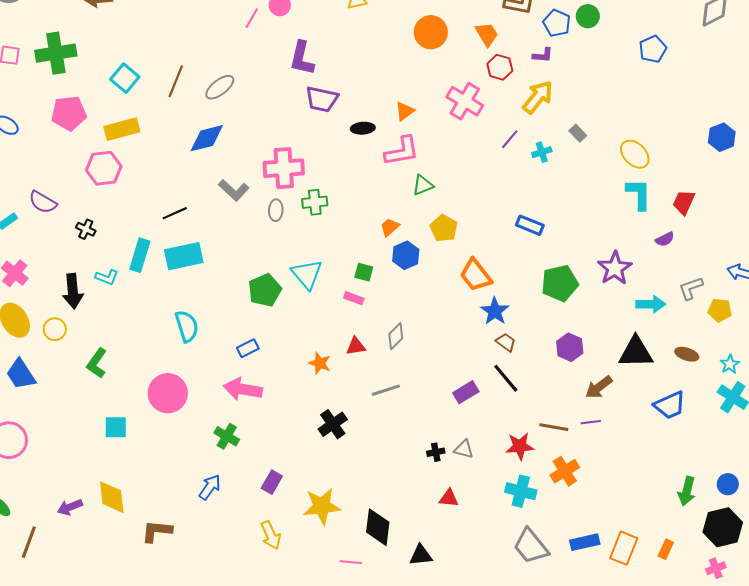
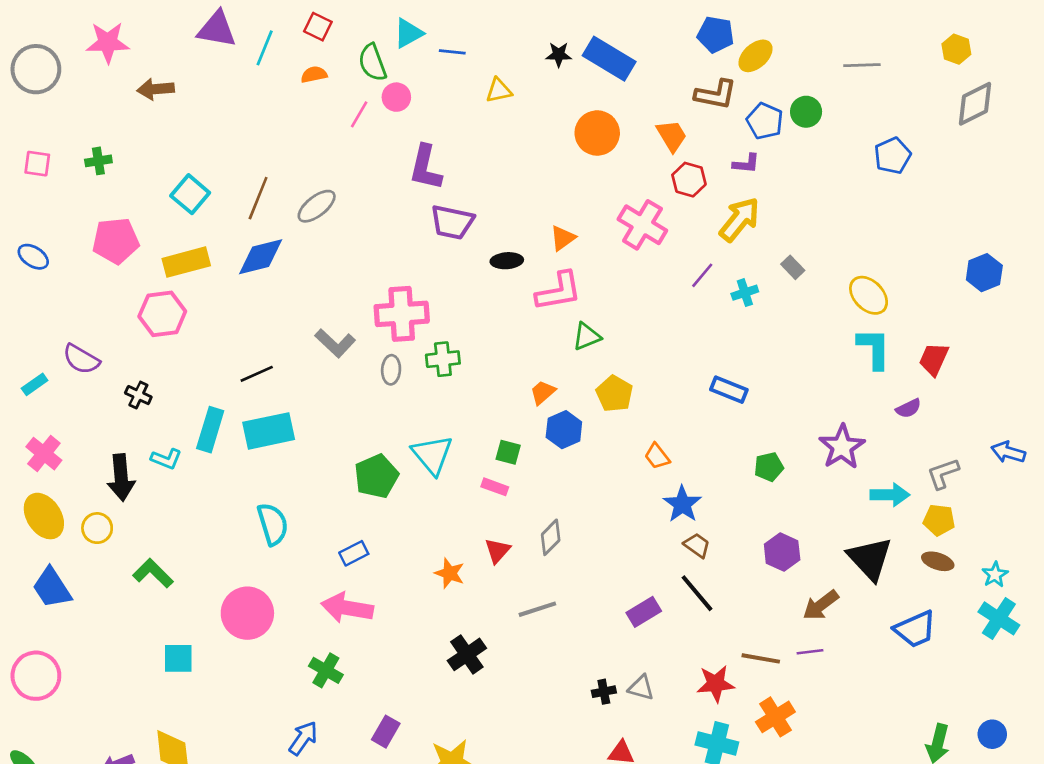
green cross: (56, 53) -> (98, 161), size x0.5
blue diamond: (207, 138) -> (261, 257), moved
orange trapezoid: (476, 275) -> (657, 456), size x0.6
green pentagon: (560, 283) -> (769, 467), size x0.6
yellow pentagon: (720, 310) -> (939, 520), moved
red triangle: (356, 346) -> (497, 551), turned -40
black triangle: (636, 352) -> (870, 559), turned 48
green L-shape: (97, 363) -> (153, 573), turned 100

